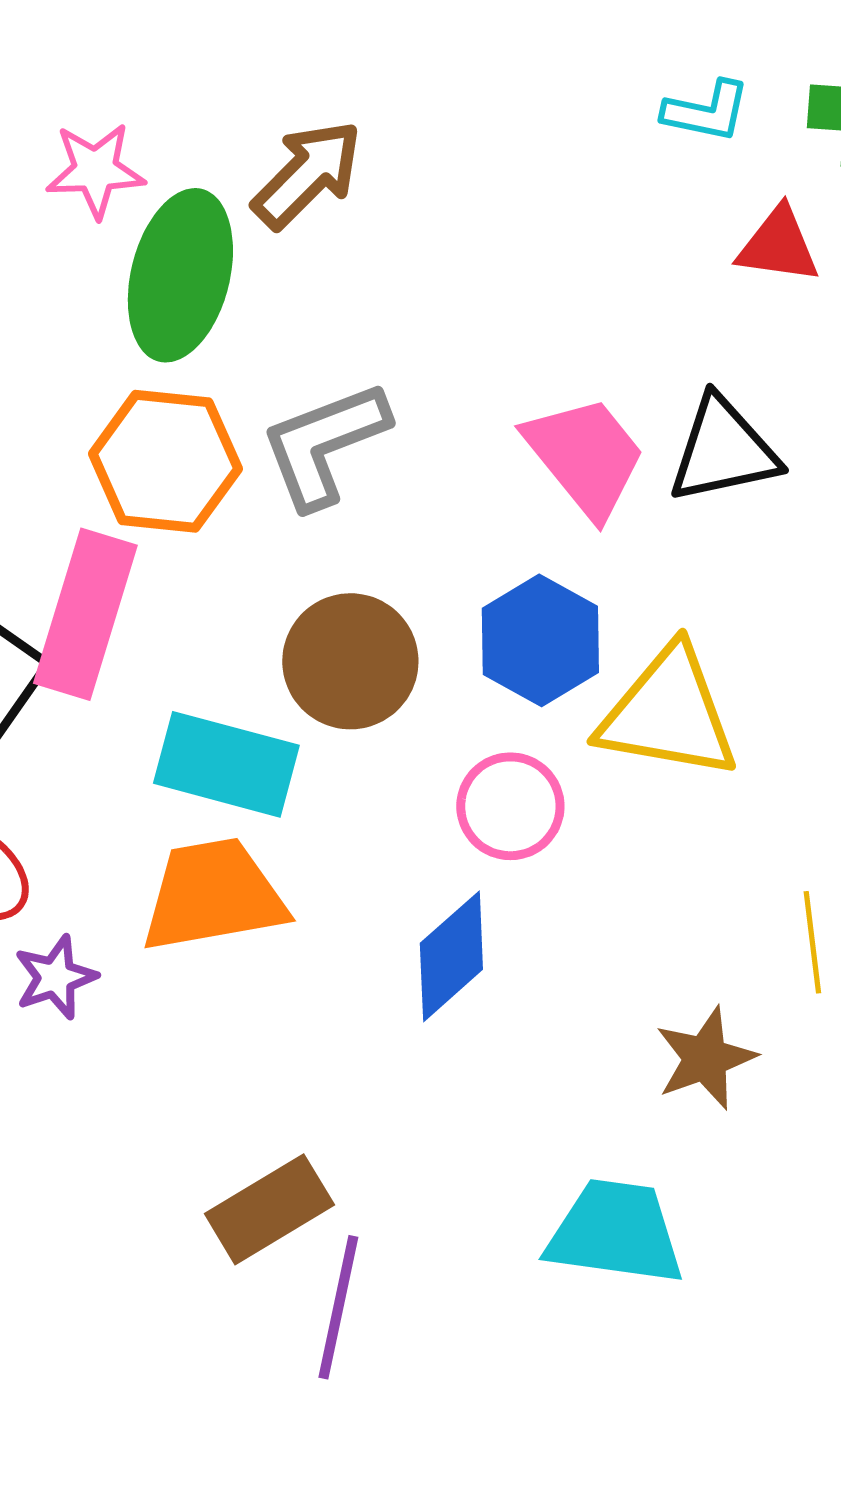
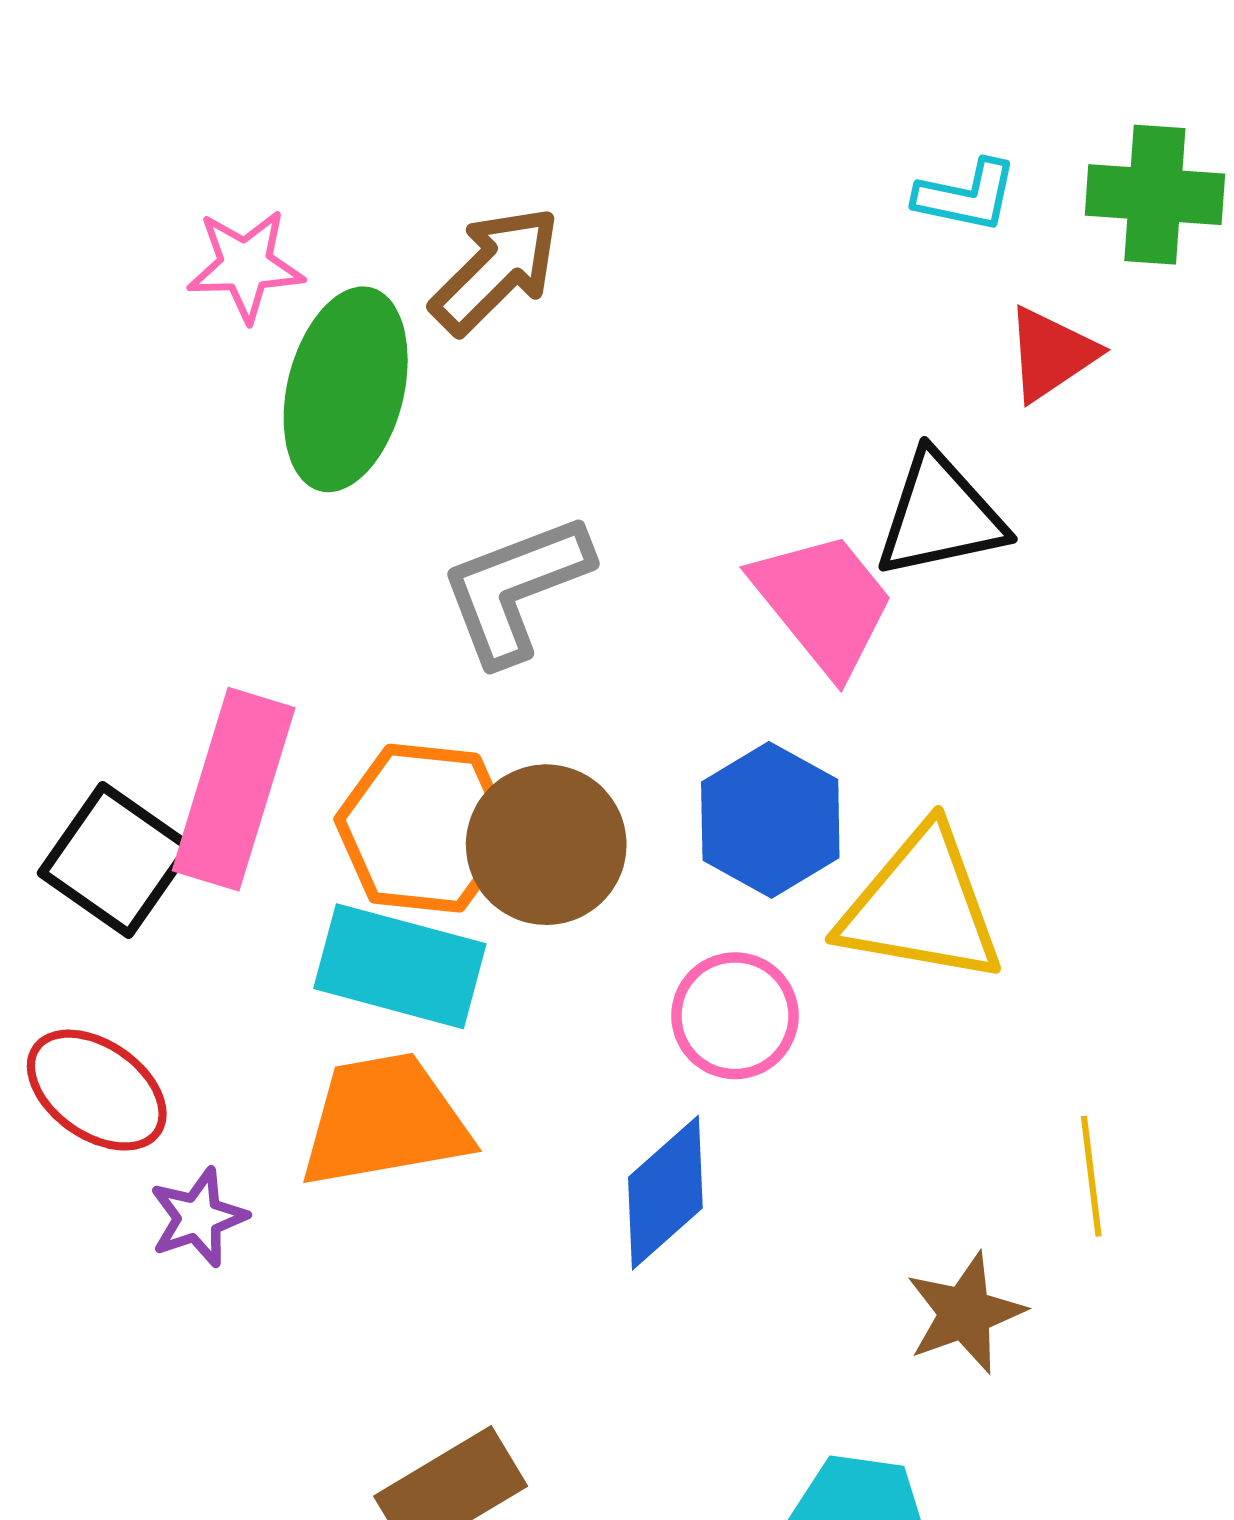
red triangle: (778, 245) -> (1051, 354), turned -42
black triangle: (723, 450) -> (940, 516), moved
orange hexagon: (165, 461) -> (425, 828), moved

